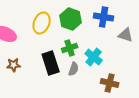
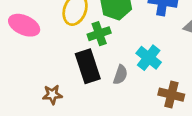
green cross: (70, 48) -> (99, 34), moved
brown star: (14, 65) -> (52, 95), moved

